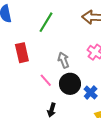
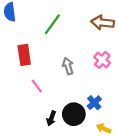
pink line: (46, 80) -> (37, 86), moved
black circle: (70, 84) -> (74, 114), moved

